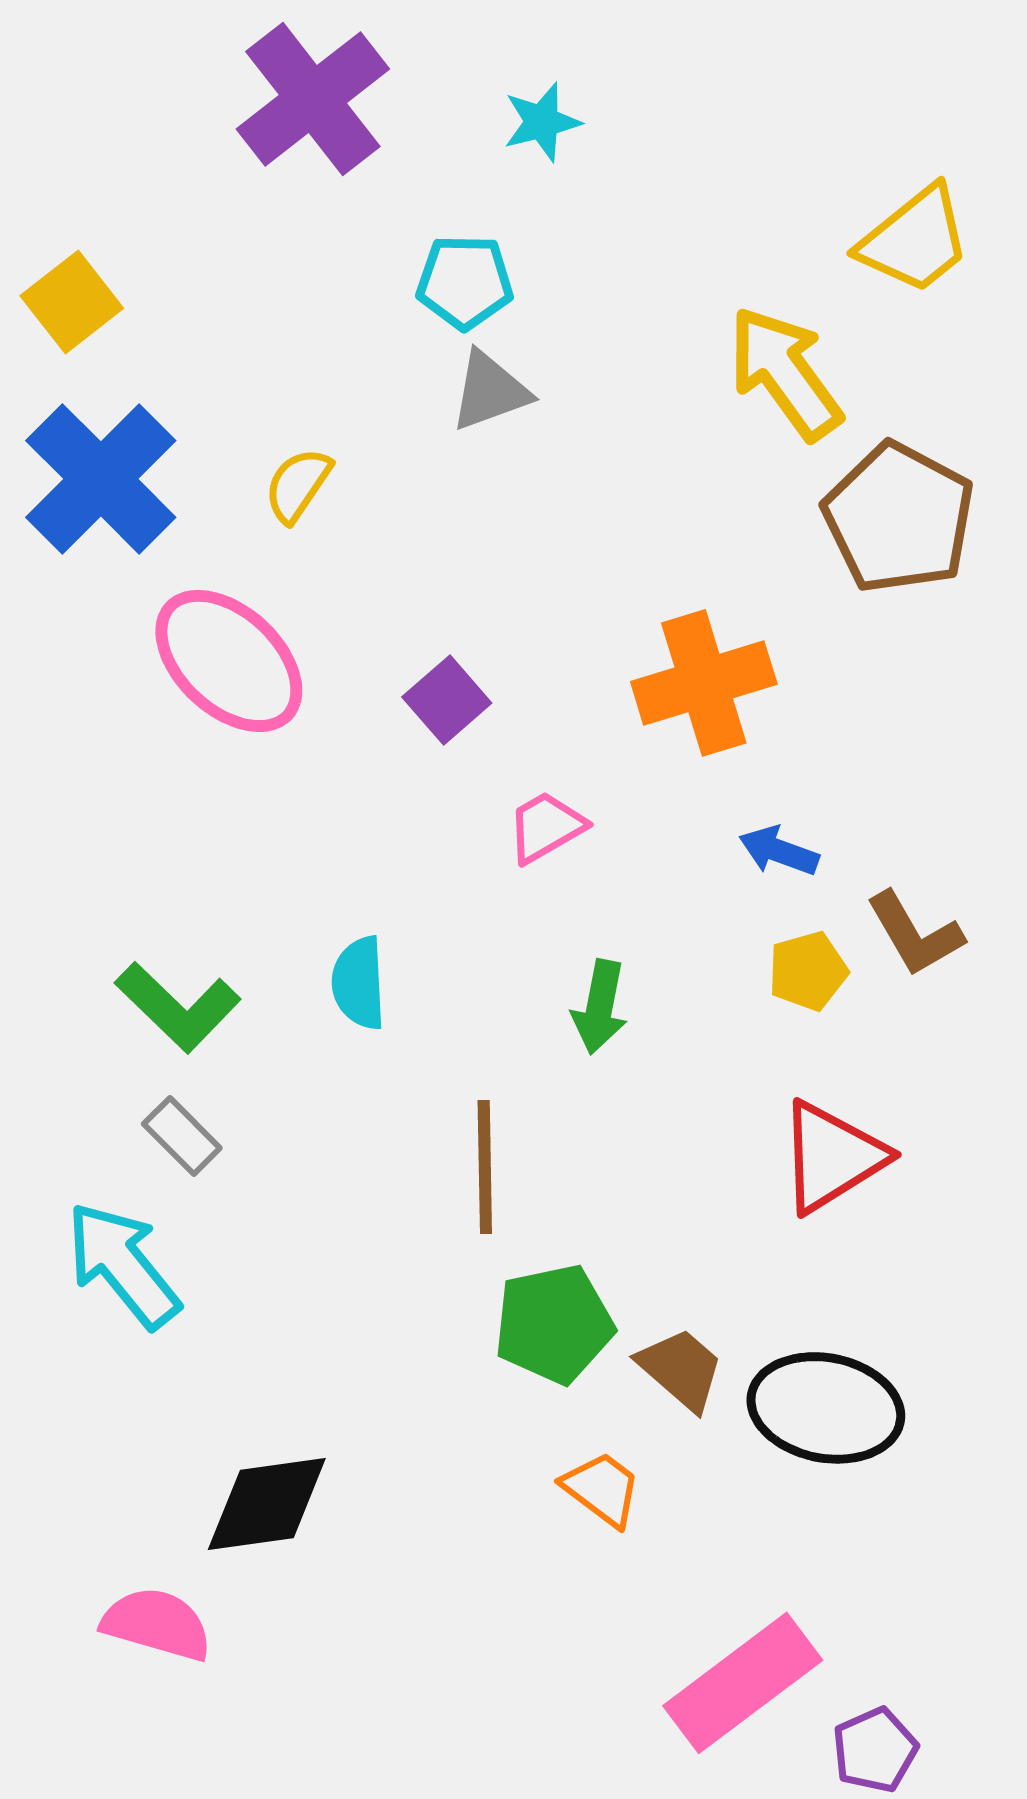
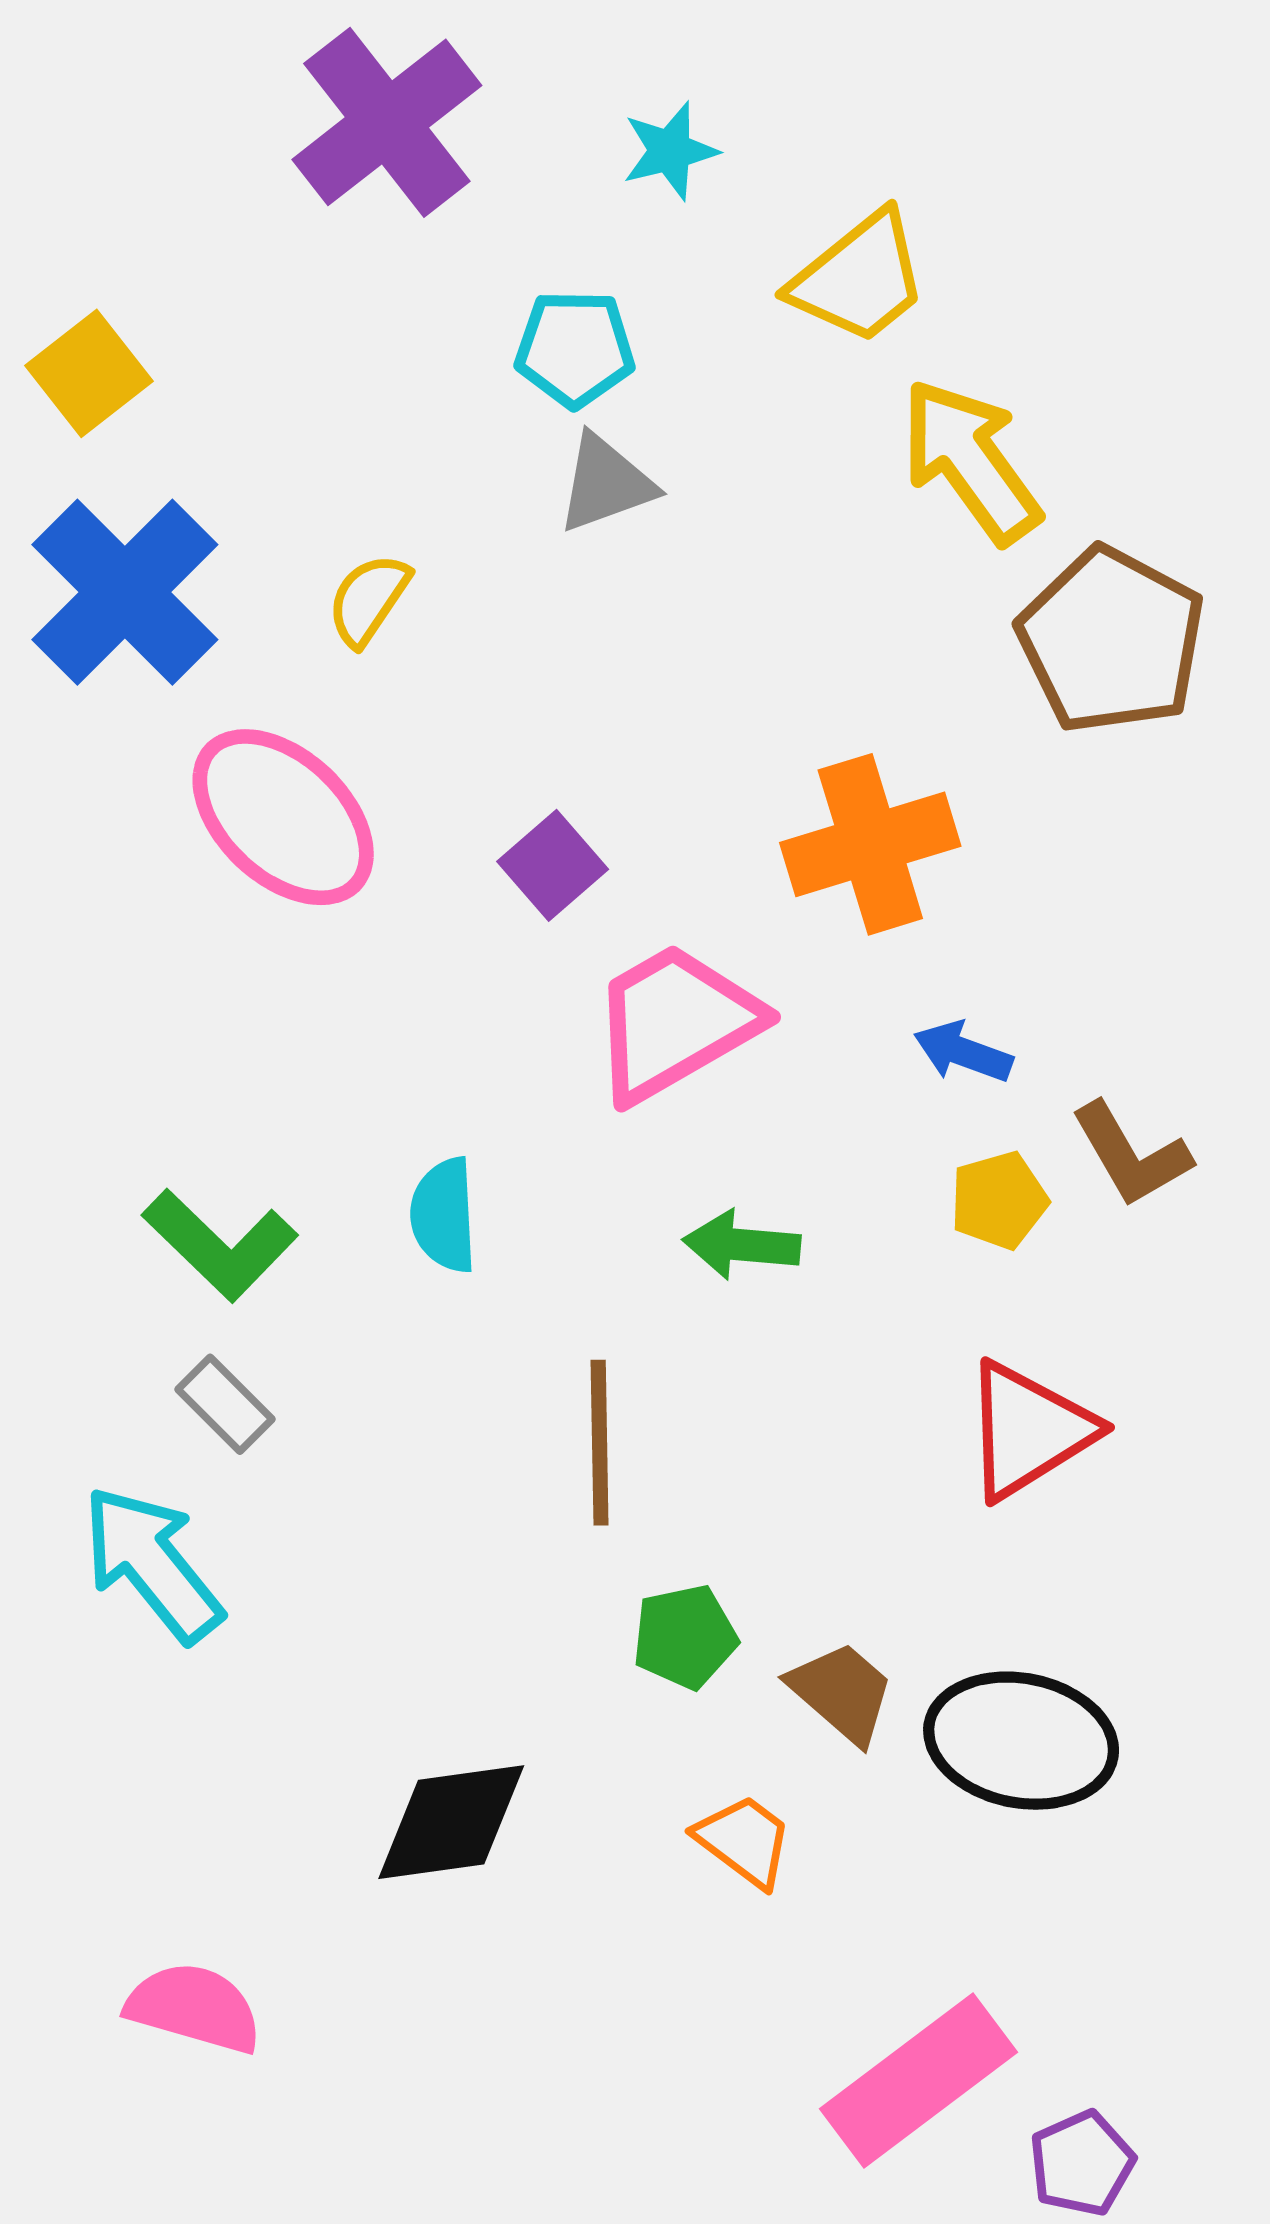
yellow trapezoid: (915, 240) -> (859, 278), moved
pink trapezoid: (546, 827) -> (675, 1022), size x1.8
green arrow: (600, 1007) -> (742, 1245), turned 84
green pentagon: (554, 1324) -> (685, 1637), size x0.7
black diamond: (267, 1504) -> (451, 1822), moved

